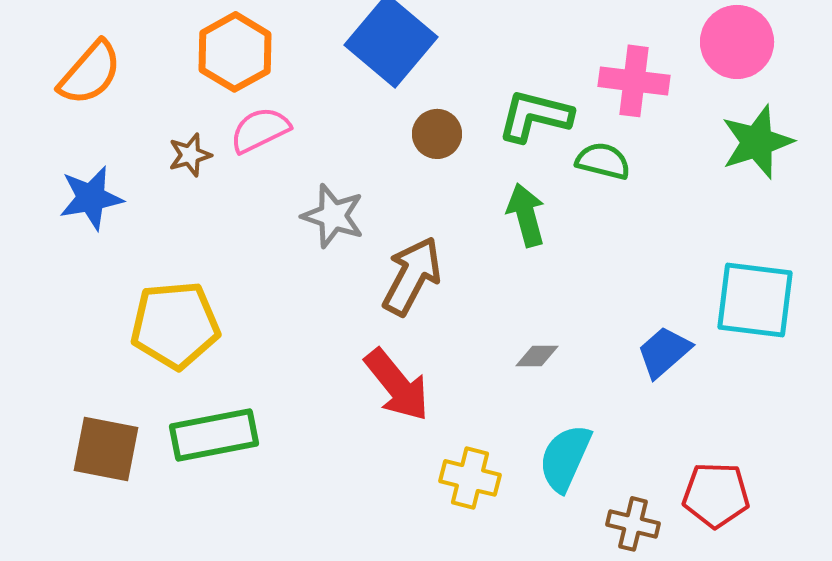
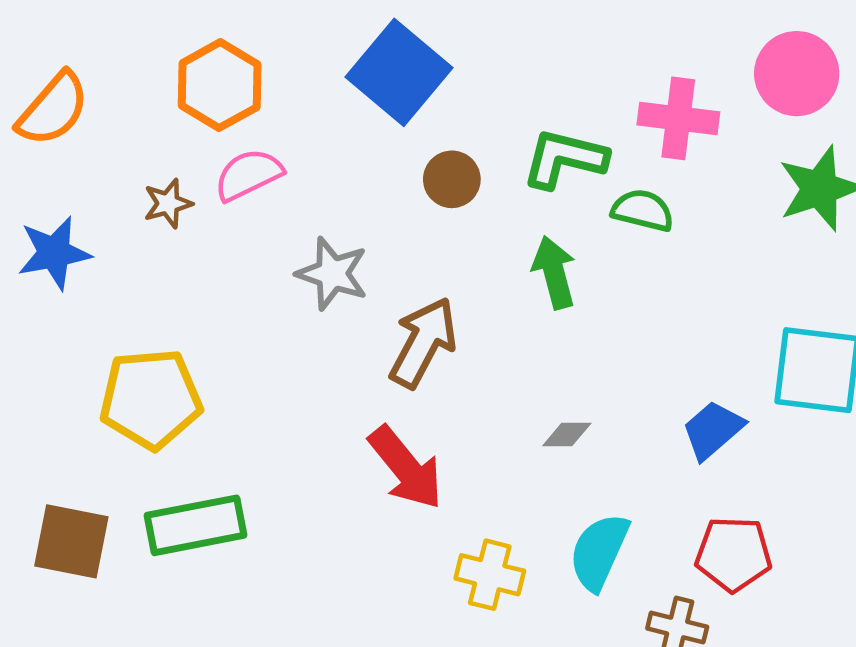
red pentagon: (716, 495) -> (733, 554), moved

